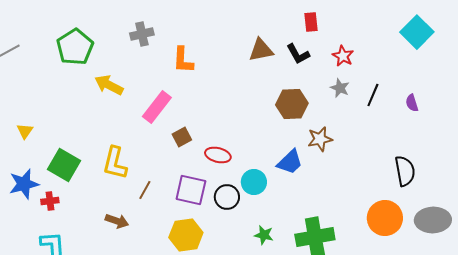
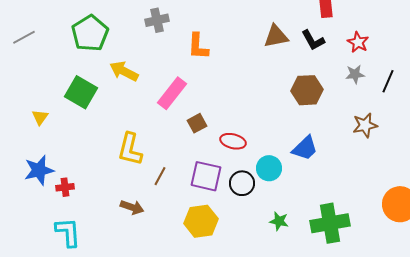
gray star: (340, 88) -> (355, 74), turned -30
brown star: (320, 139) -> (365, 125), moved
green square: (64, 165) -> (81, 92), moved

